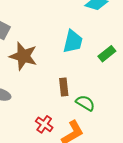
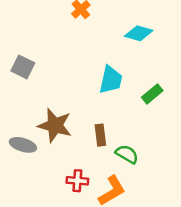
brown star: (23, 56) -> (55, 125), moved
red cross: (44, 124) -> (77, 181), turned -30

